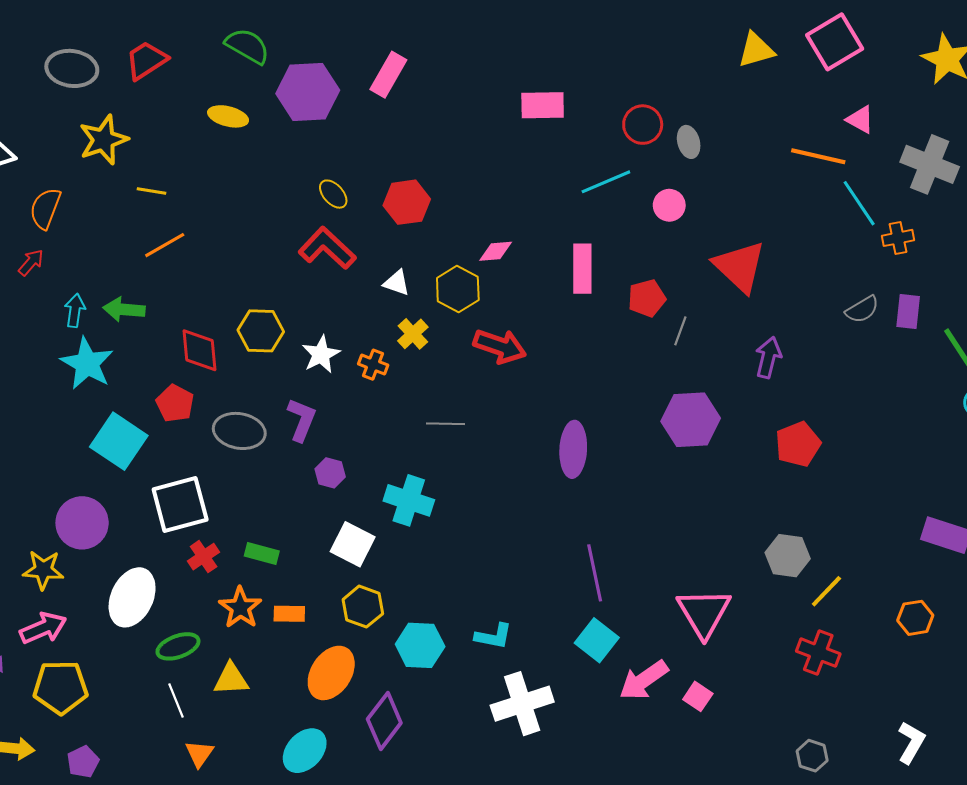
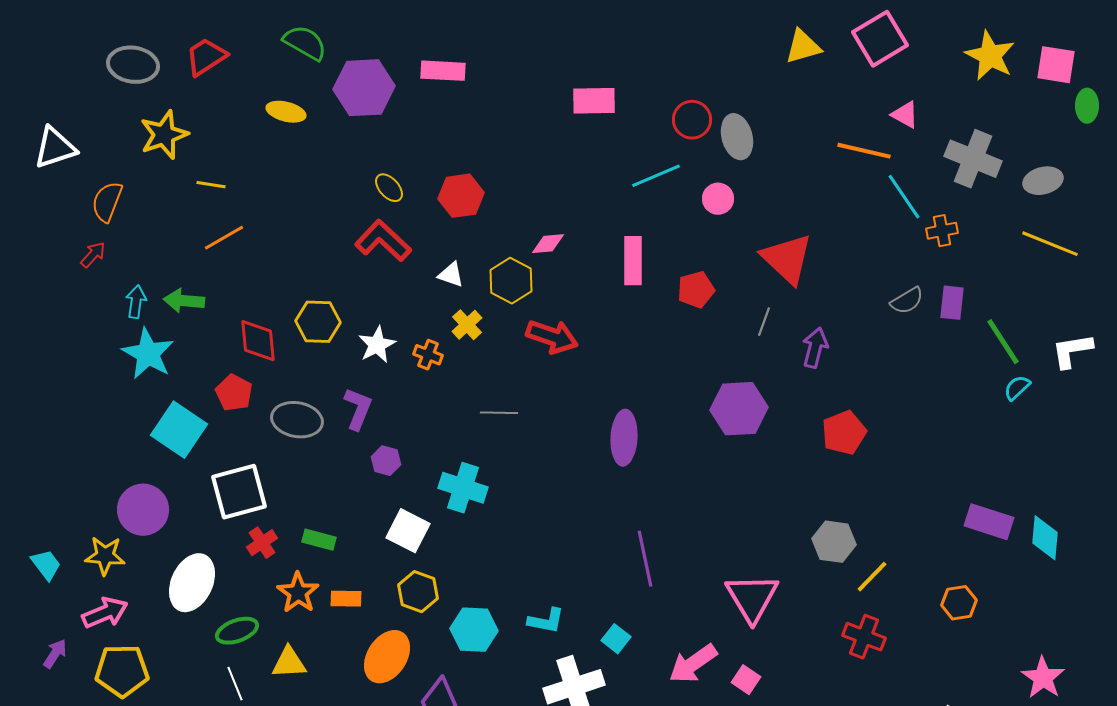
pink rectangle: (388, 75) -> (443, 71), turned 63
gray ellipse: (689, 142) -> (737, 137), size x1.4
gray line: (680, 331) -> (764, 322), moved
cyan square: (597, 640) -> (616, 639), moved, size x0.7

